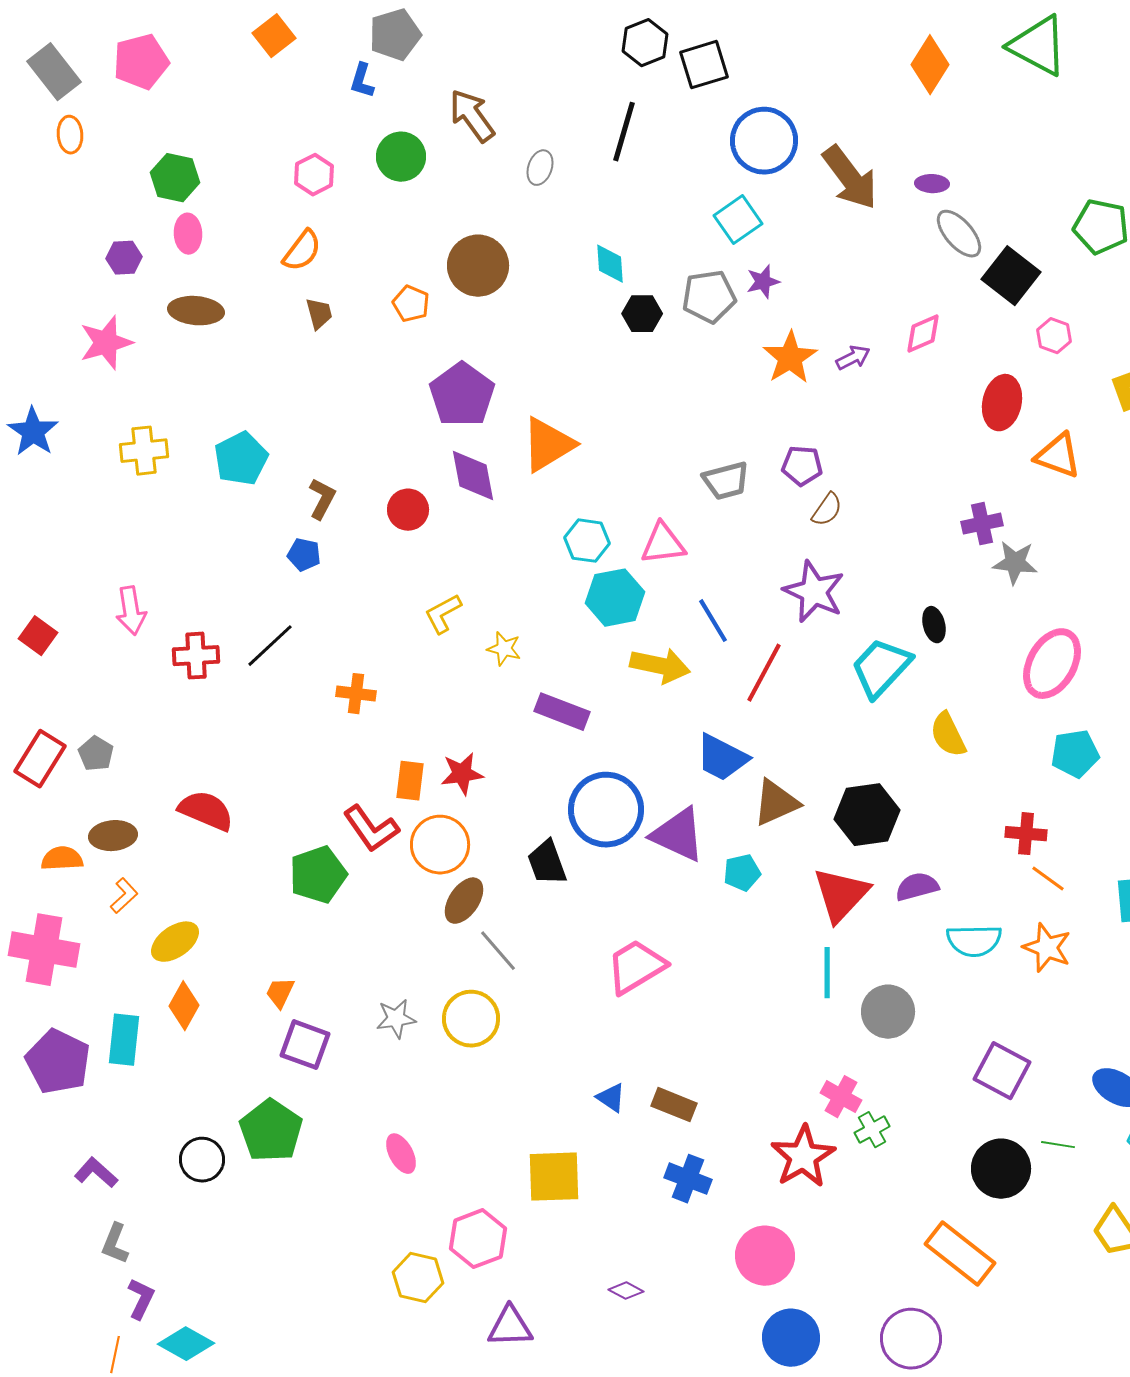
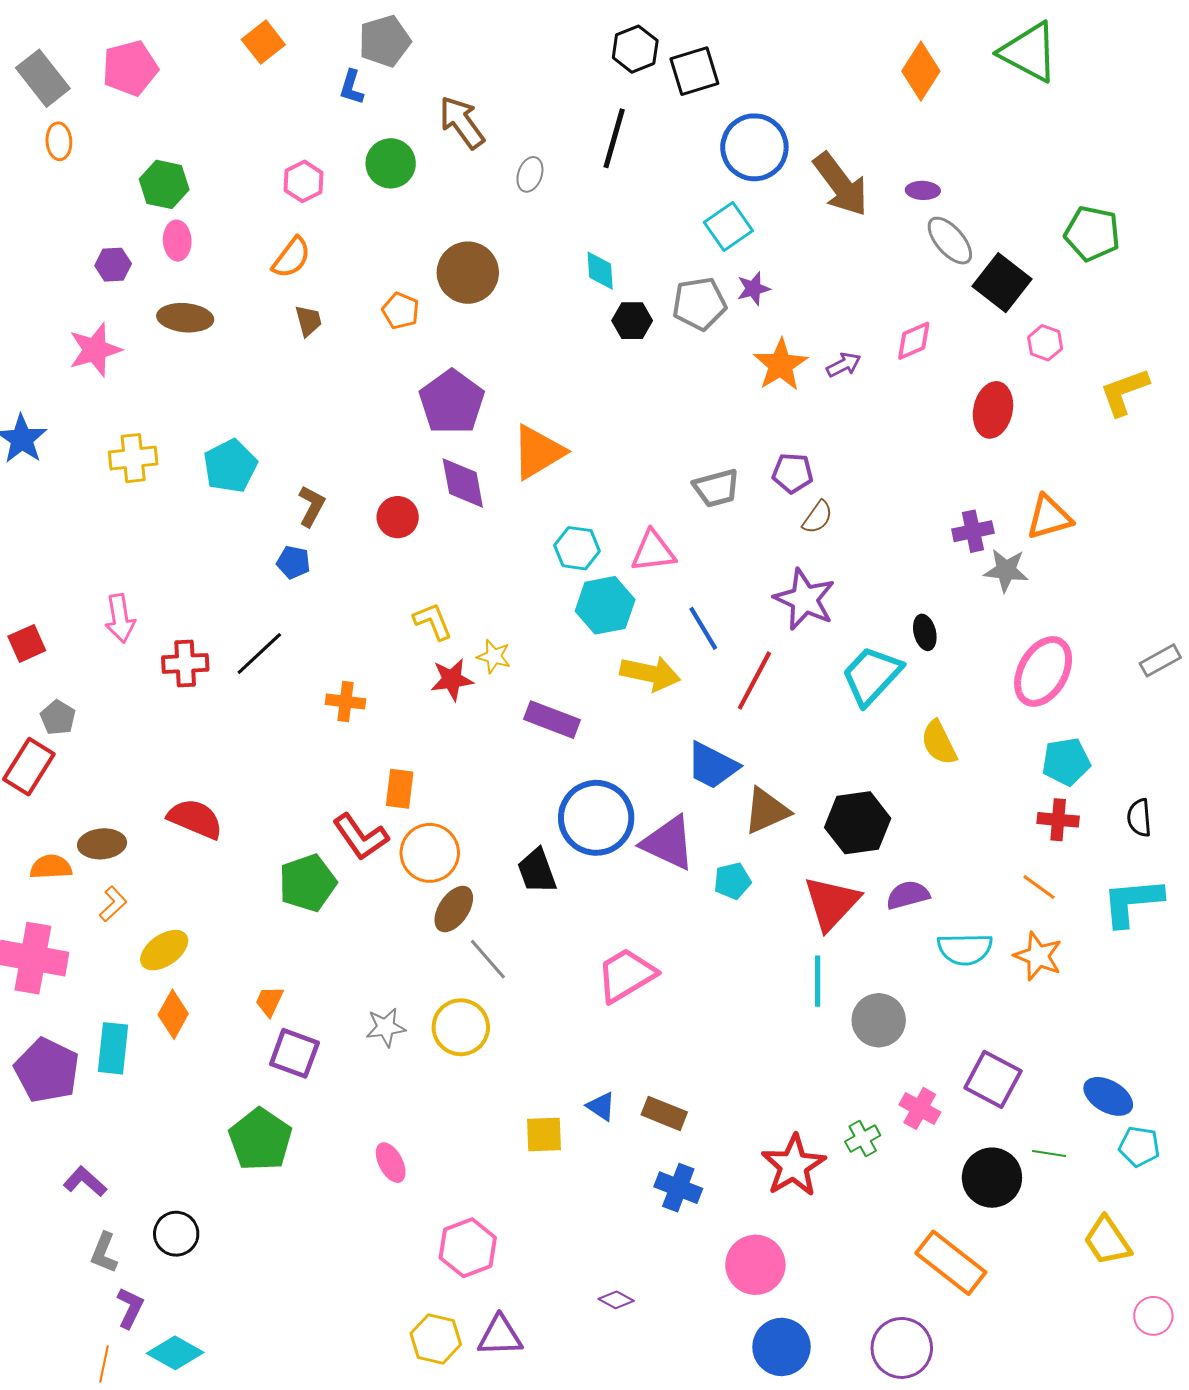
orange triangle: (1058, 456) -> (1049, 517), moved, turned -36
yellow L-shape: (443, 614) -> (433, 621), turned 96
red square: (38, 636) -> (27, 643), turned 30
gray pentagon: (96, 754) -> (58, 718), moved
red star: (462, 774) -> (452, 679), moved
red cross: (1026, 834) -> (1058, 820), moved
pink cross: (841, 1097) -> (920, 1108), moved
black circle: (202, 1160) -> (176, 1234), moved
yellow square: (554, 1177) -> (544, 1134), moved, size x0.7
yellow hexagon: (418, 1278) -> (436, 1339), moved

